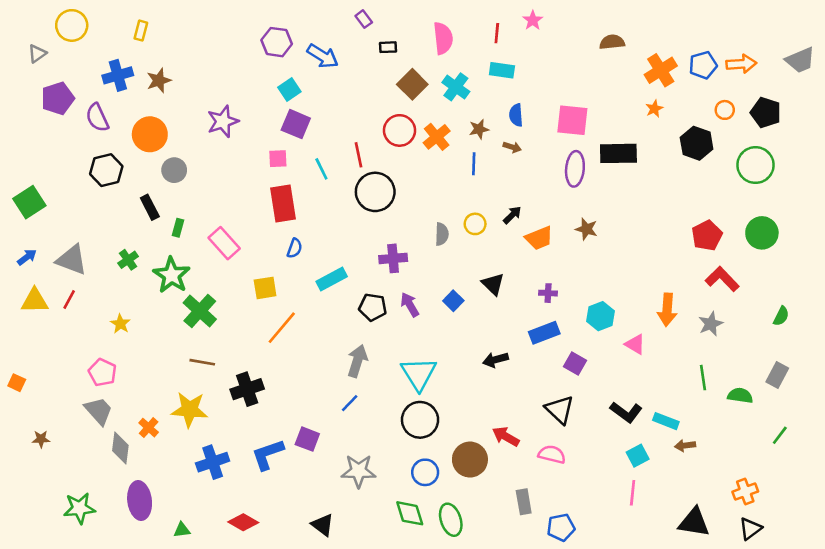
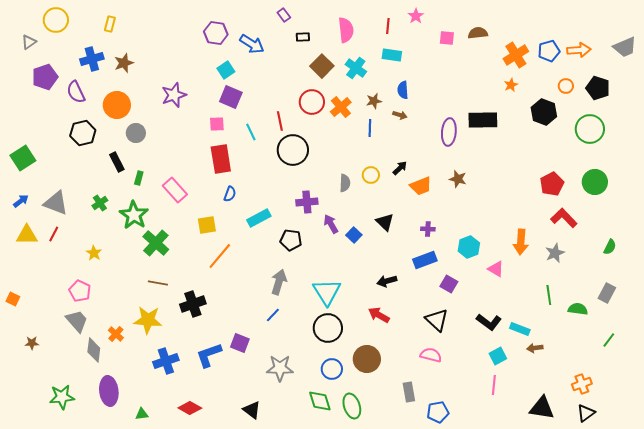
pink square: (572, 120) -> (447, 38), moved, size x0.6
purple arrow: (410, 305) -> (331, 224), moved
red arrow: (506, 436) -> (379, 315), moved

